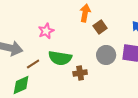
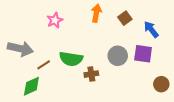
brown square: (100, 27) -> (125, 18), moved
pink star: (46, 31) -> (55, 20), moved

